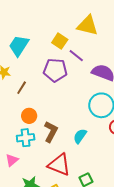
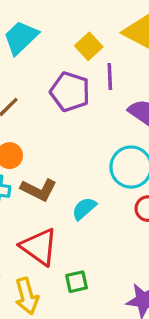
purple line: (76, 56) -> (110, 76), turned 35
brown L-shape: (51, 132) -> (39, 190), turned 75

